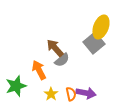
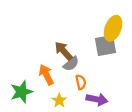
gray square: (94, 43) -> (106, 46), turned 30
orange semicircle: (71, 94) -> (81, 82), moved

